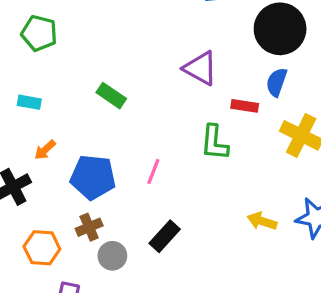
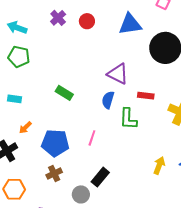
blue semicircle: (277, 82) -> (108, 100), moved
yellow arrow: (262, 221) -> (159, 165), turned 96
orange hexagon: (42, 248) -> (14, 189), moved
gray circle: (112, 256) -> (81, 194), moved

